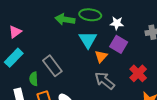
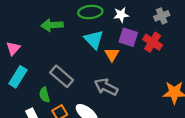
green arrow: (65, 19) -> (52, 25), moved
red cross: (138, 73) -> (153, 42), moved
gray arrow: (105, 81) -> (106, 87), moved

